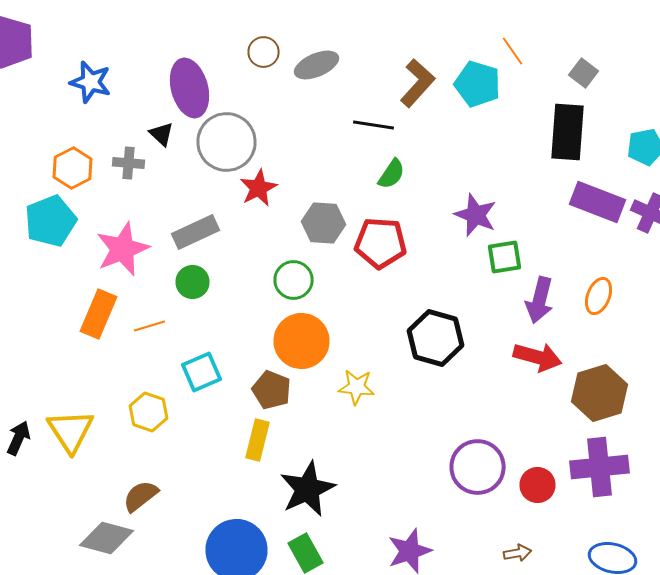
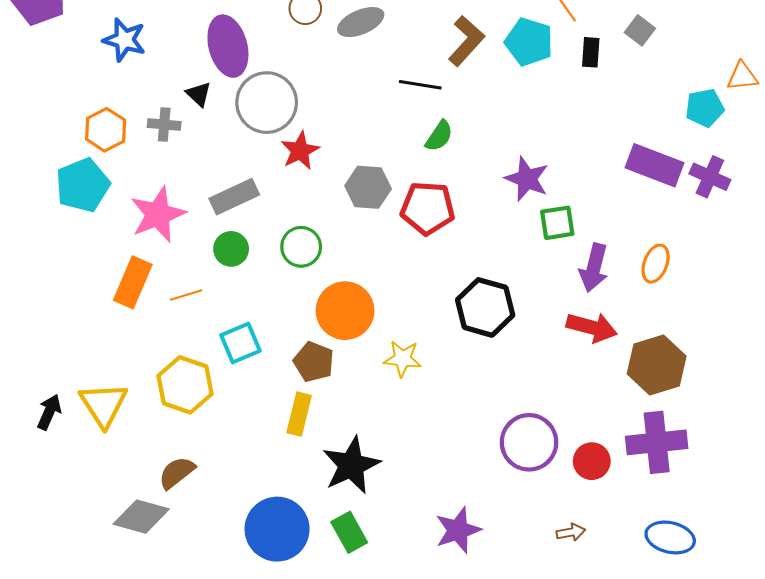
black rectangle: (568, 132) -> (591, 52), moved, size x0.5
green circle: (294, 280) -> (301, 247), moved
yellow hexagon: (148, 412) -> (185, 385), size x1.4

